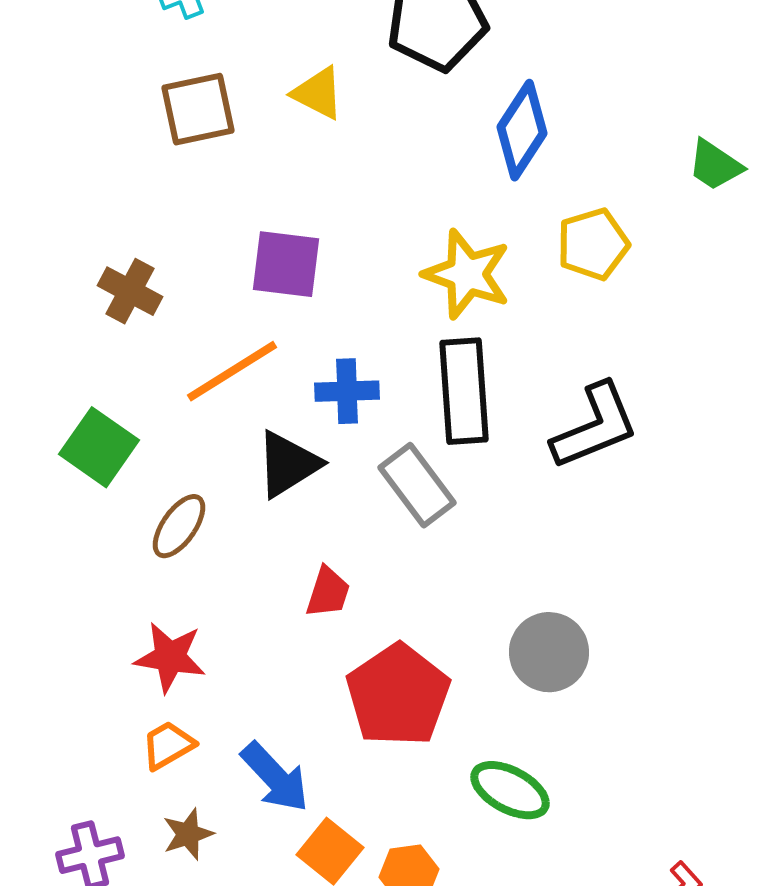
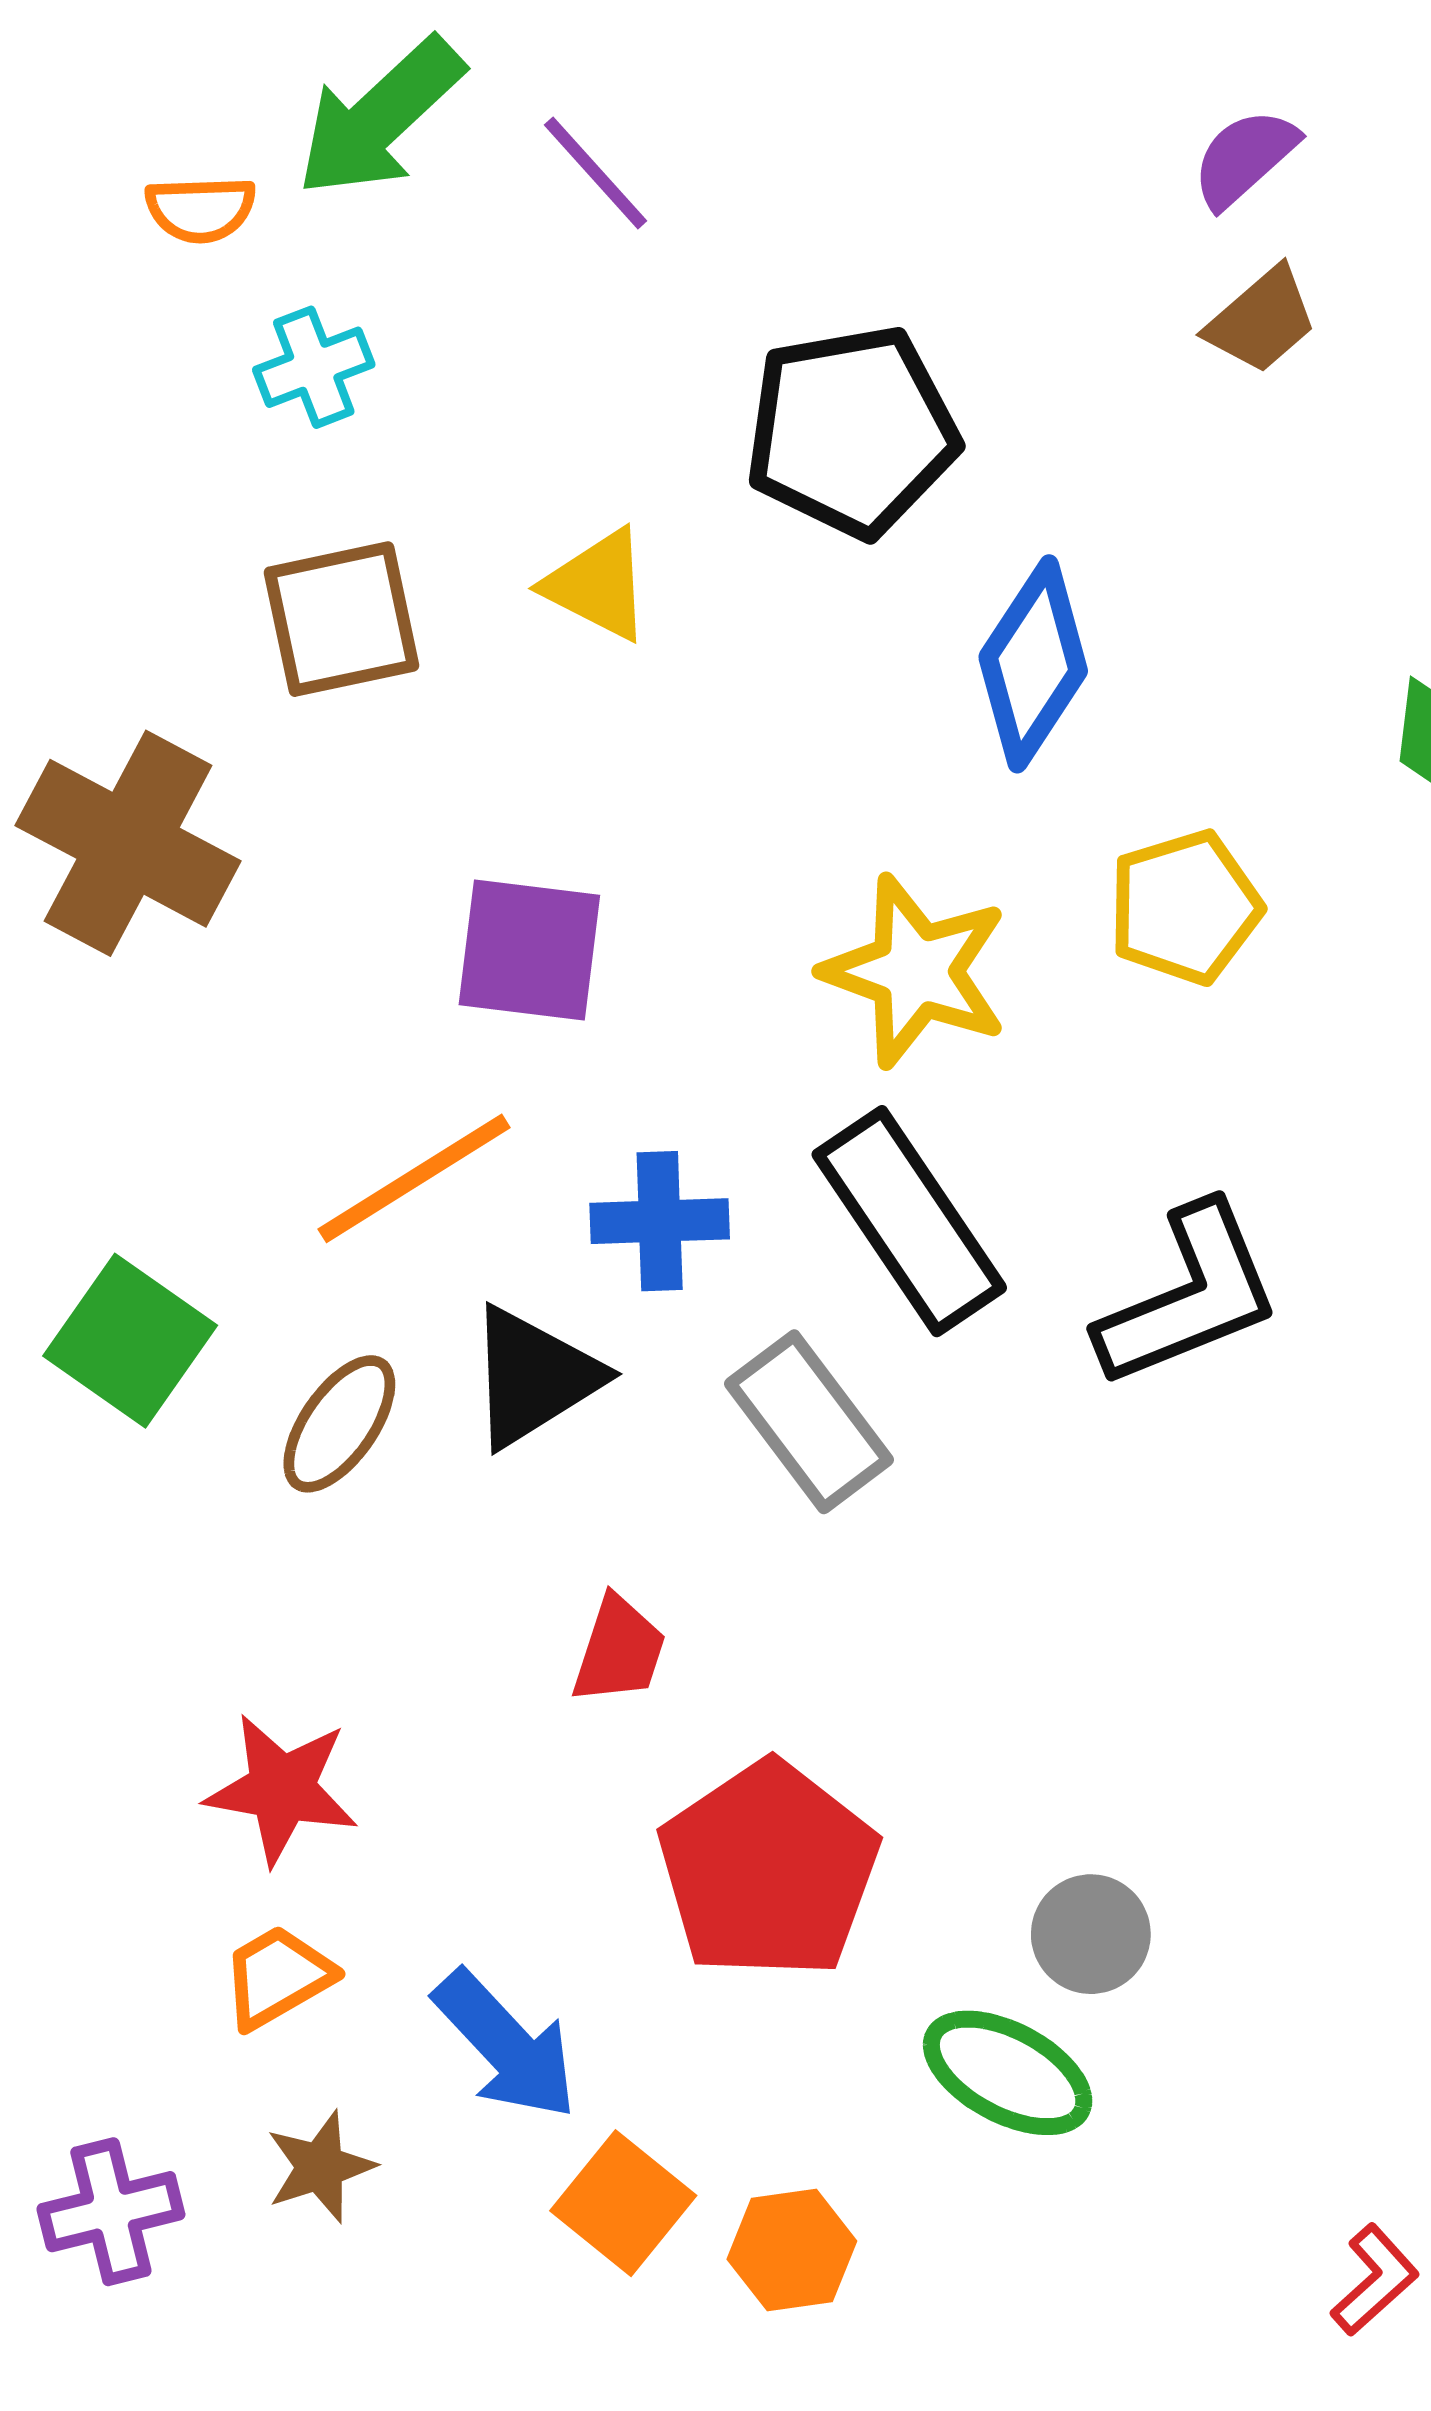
brown cross: (130, 291) -> (128, 843), moved, size x1.6
black rectangle: (464, 391) -> (909, 1221), turned -30
brown ellipse: (179, 526) -> (339, 1424), moved
gray circle: (549, 652) -> (1091, 1934), moved, size x0.7

